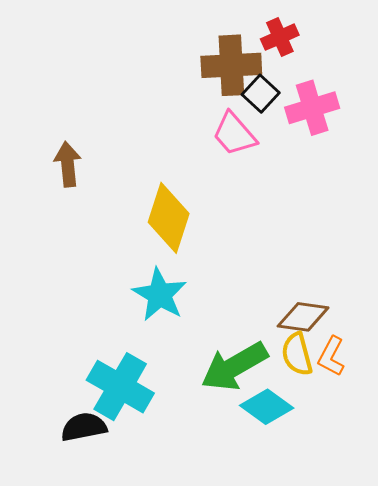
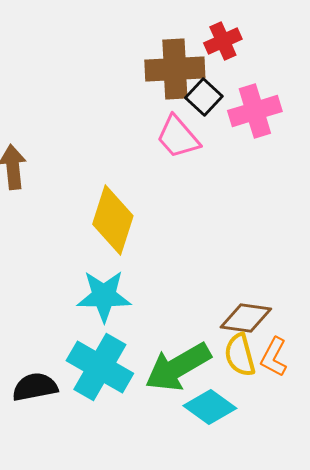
cyan star: (160, 295) -> (104, 296), turned -30
cyan cross: (120, 387) -> (100, 367), moved
black semicircle: (84, 427) -> (35, 387), moved

